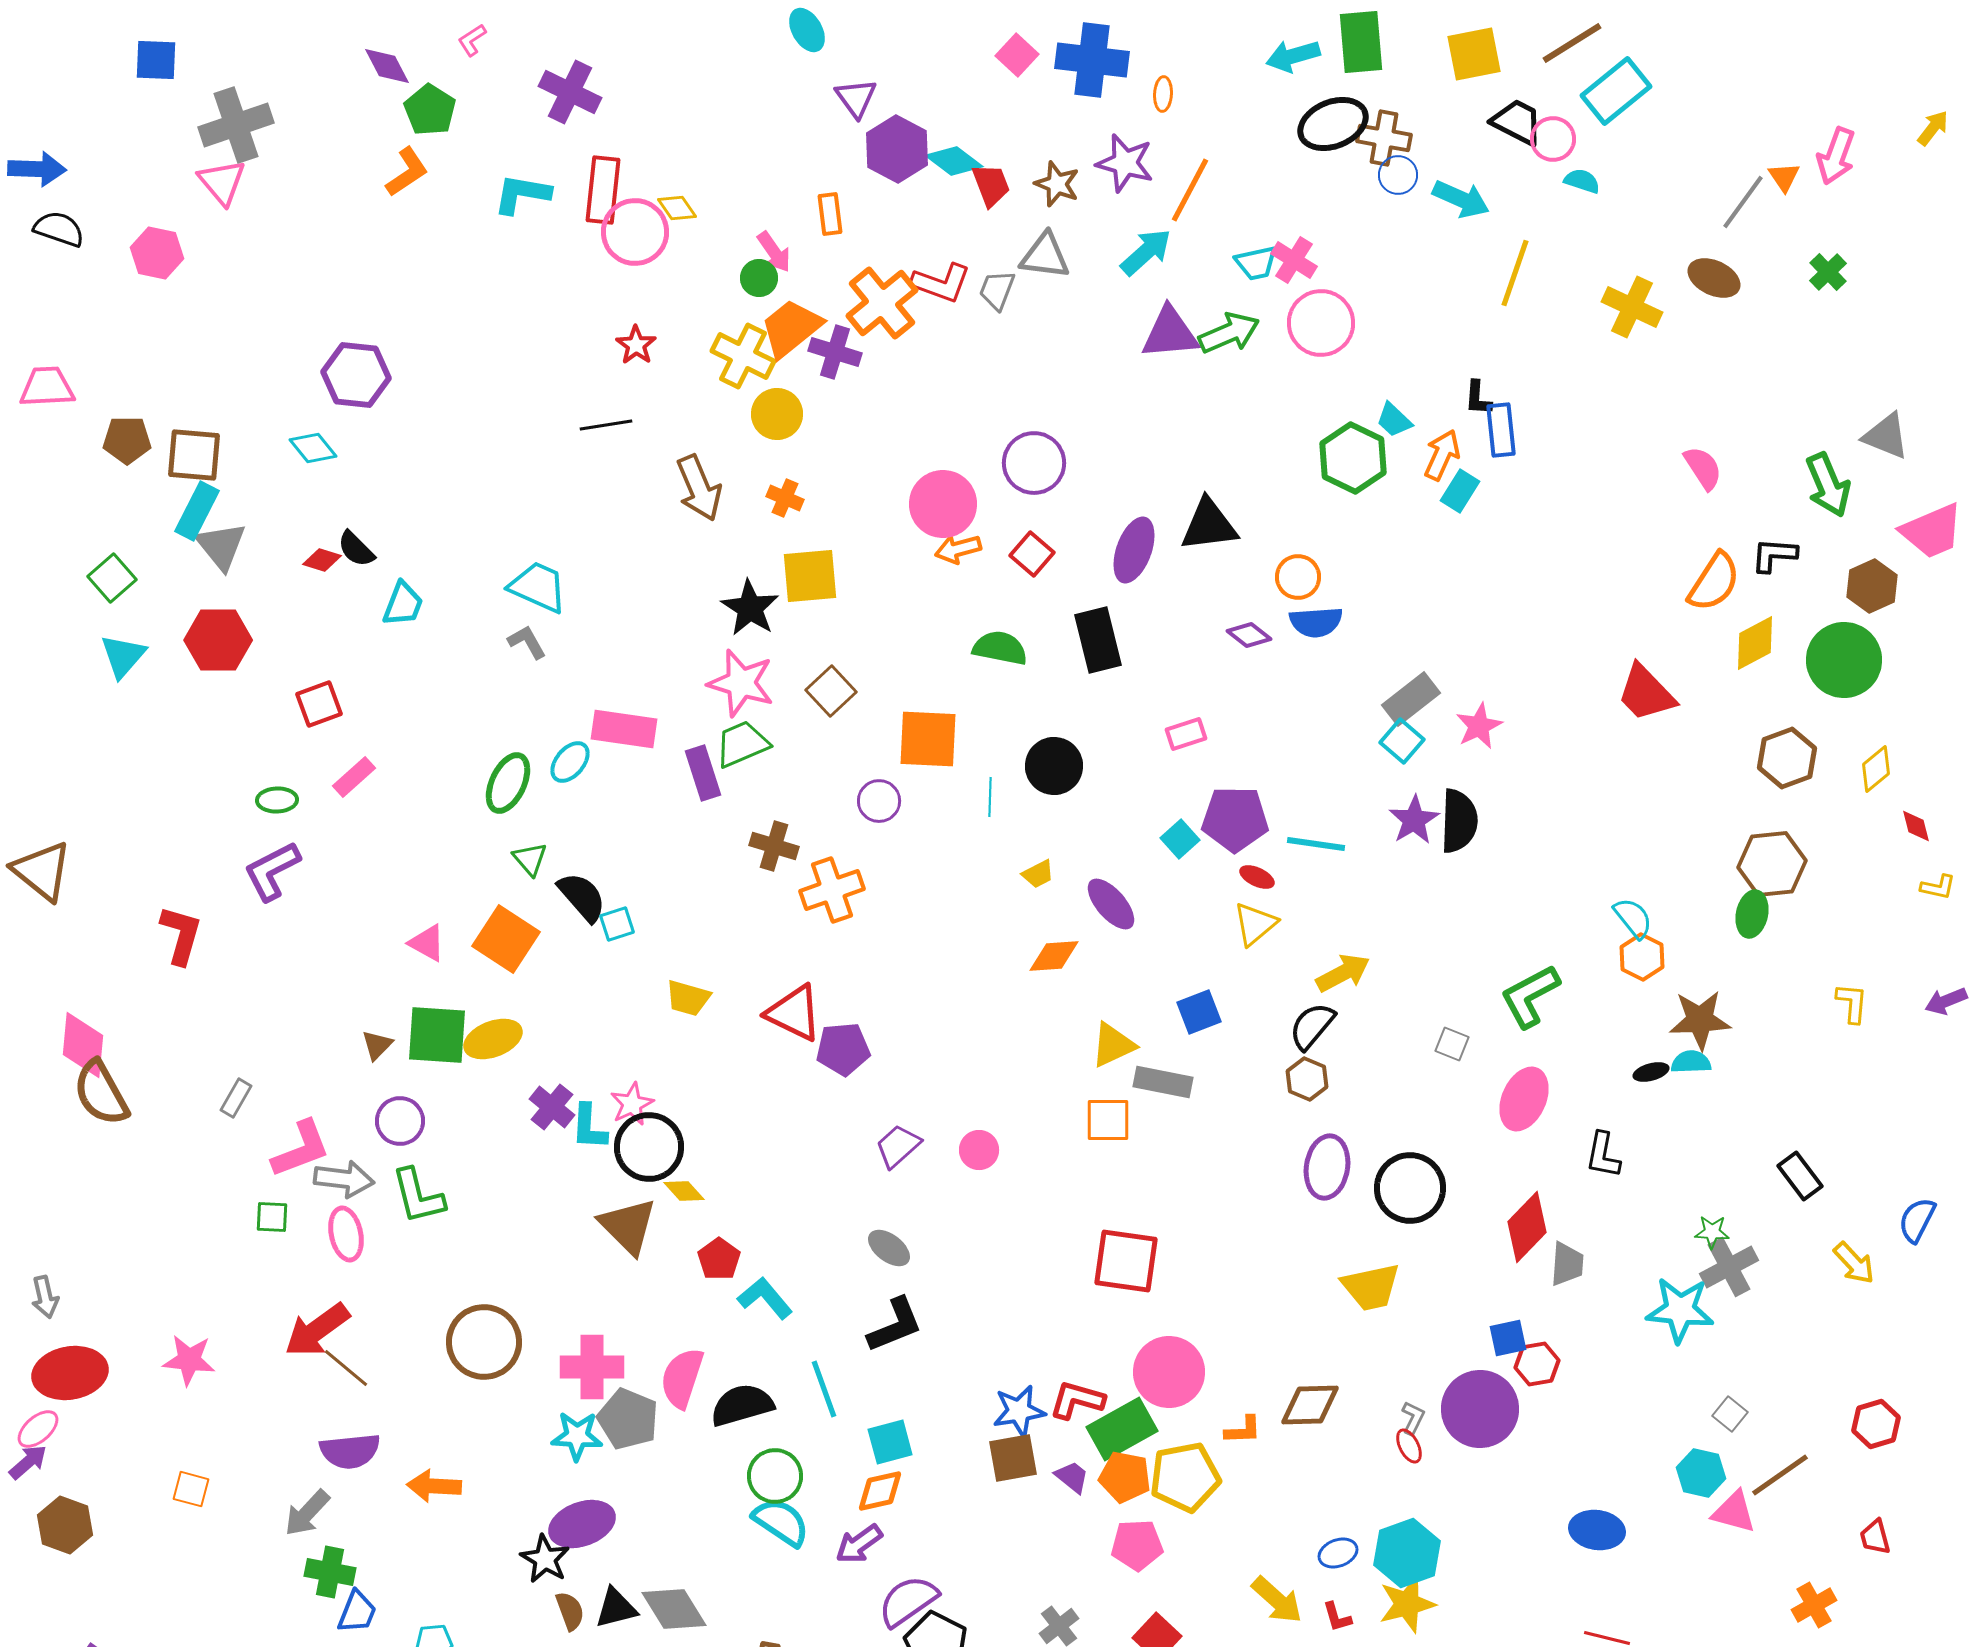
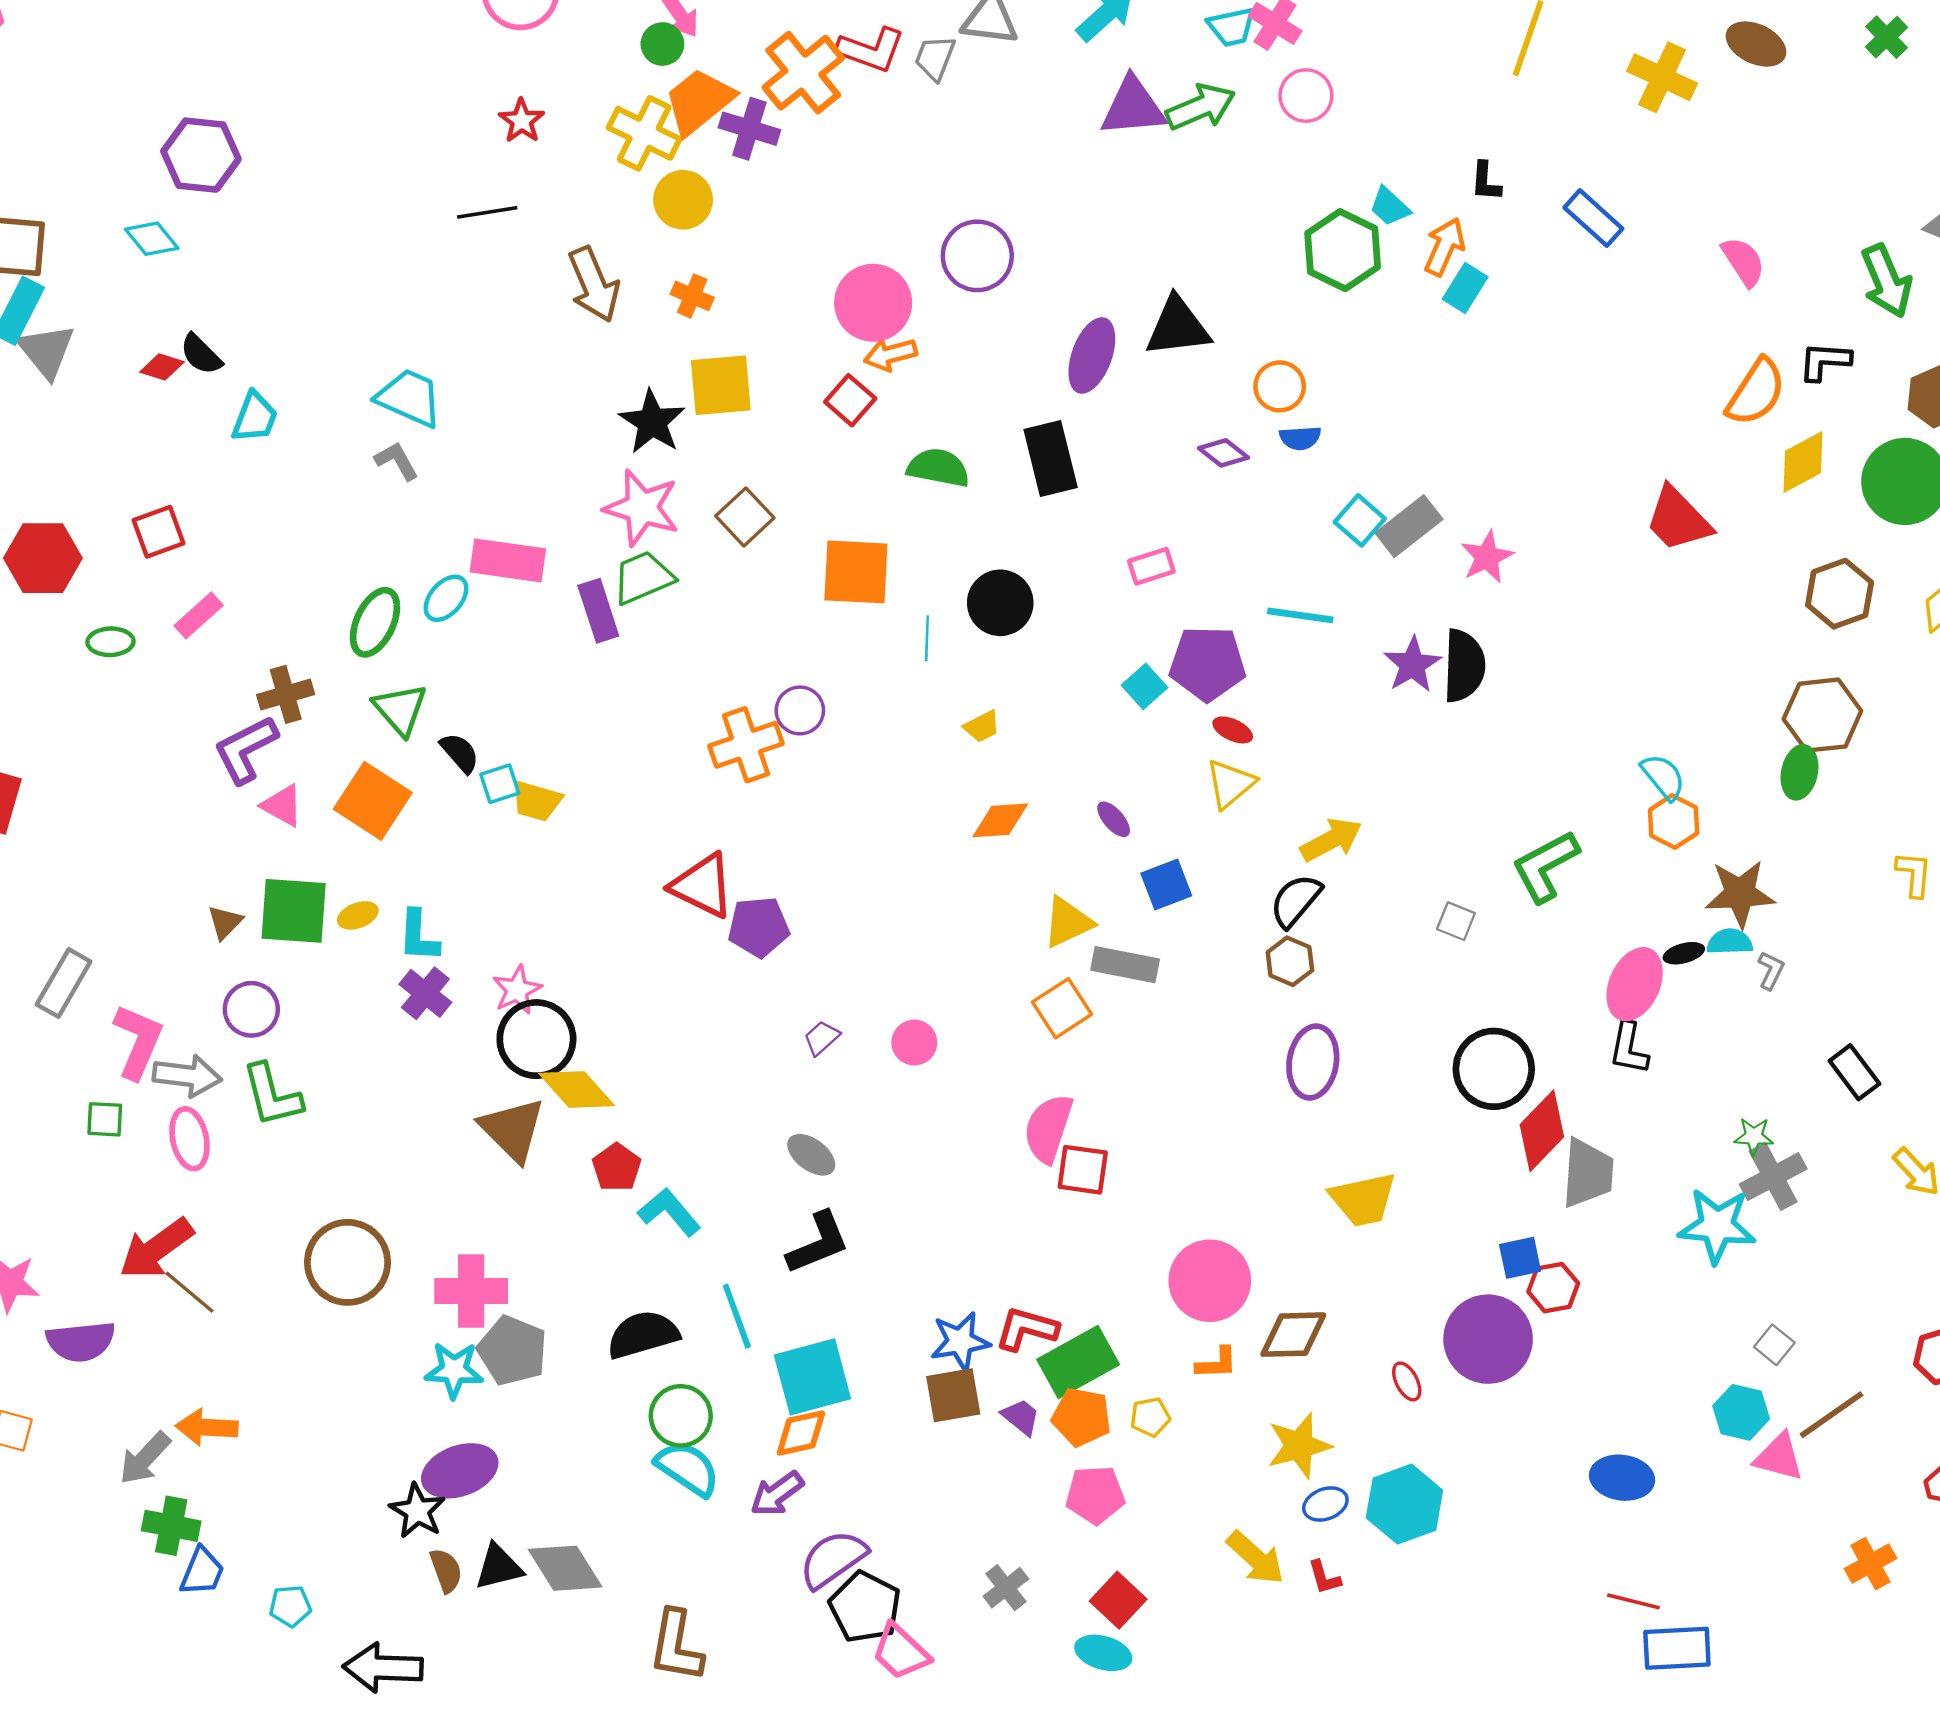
pink circle: (1321, 323) -> (1306, 96), size x0.7
blue rectangle: (1501, 430) -> (1593, 218), moved, turned -42
red square: (1032, 554) -> (850, 400), moved
blue semicircle: (1316, 622) -> (1300, 438), size x0.7
red hexagon: (218, 640) -> (43, 558), moved
cyan square: (1402, 741) -> (1360, 520), moved
purple circle: (879, 801) -> (800, 710), moved
cyan line: (1316, 844) -> (1300, 615), moved
brown cross: (774, 846) -> (286, 694), moved, turned -33
green triangle: (530, 859) -> (400, 709), size x1.4
purple L-shape: (272, 871) -> (246, 749), moved
black semicircle: (582, 897) -> (460, 753), size x0.7
purple ellipse: (1111, 904) -> (1114, 819), moved, size x0.6
yellow trapezoid: (688, 998) -> (536, 801), moved
yellow ellipse: (493, 1039) -> (358, 915), size x0.6
gray rectangle: (236, 1098) -> (64, 983), size x1.5
pink ellipse: (1524, 1099) -> (1635, 984), moved
orange square: (1108, 1120) -> (1062, 1008), turned -33
cyan L-shape: (589, 1127) -> (419, 936), moved
purple trapezoid: (898, 1146) -> (822, 1038), size x0.7
pink L-shape: (301, 1149) -> (138, 1041), turned -46
black circle: (1410, 1188) -> (1494, 1069), moved
yellow diamond: (684, 1191) -> (577, 1089), size x1.6
red square: (1126, 1261) -> (1083, 1170), size x0.7
gray trapezoid: (1567, 1264) -> (1588, 1173), size x1.4
pink circle: (1169, 1372) -> (1210, 1281), moved
pink semicircle: (682, 1378) -> (1048, 1128), moved
gray L-shape: (1413, 1418) -> (1771, 970), moved
cyan square: (890, 1442) -> (812, 1377), size x1.5
purple semicircle: (350, 1451) -> (81, 1341), moved
yellow pentagon: (1185, 1477) -> (1150, 1417), size x0.5
orange arrow: (434, 1486) -> (207, 1427), moved
yellow star: (1407, 1604) -> (1299, 1446), moved

